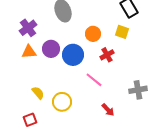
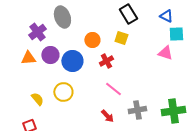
purple cross: (28, 28) -> (37, 32), moved
pink line: (94, 80) -> (113, 89), moved
gray cross: (138, 90) -> (137, 110), moved
yellow circle: (62, 102) -> (63, 92), moved

